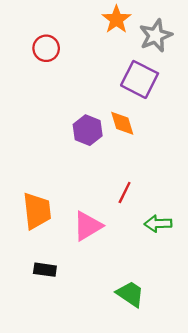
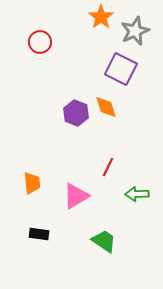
orange trapezoid: (37, 211) -> (32, 183), size x0.7
green trapezoid: (130, 294) -> (104, 241), moved

